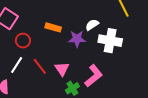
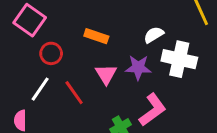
purple star: (77, 39) -> (138, 68), moved
pink triangle: (62, 69) -> (106, 74), moved

